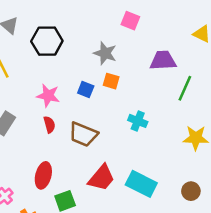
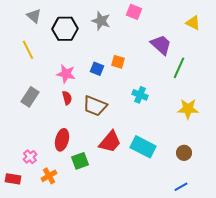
gray star: (105, 53) -> (101, 21), moved
purple trapezoid: (163, 60) -> (161, 45), turned 45

